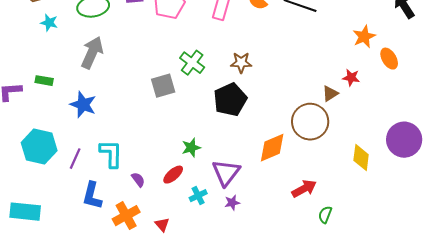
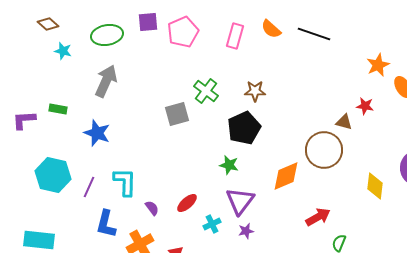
brown triangle: (330, 94) -> (344, 122), turned 48
green star: (191, 148) -> (229, 165), moved, turned 30

